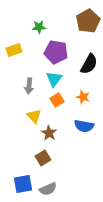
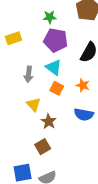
green star: (39, 27) -> (50, 17), moved
cyan triangle: (54, 79) -> (54, 67), turned -30
orange square: (57, 100) -> (57, 88), turned -32

